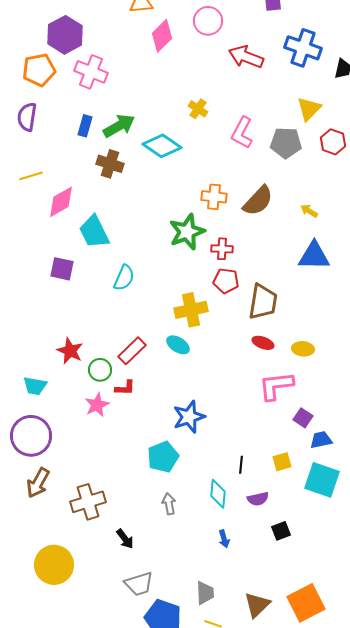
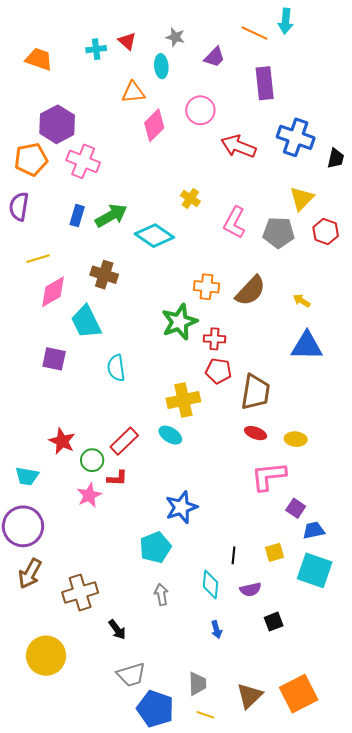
brown cross: (110, 164) -> (104, 275), moved
yellow line: (31, 176) -> (38, 259), moved
cyan semicircle: (124, 278) -> (116, 368), turned 148

